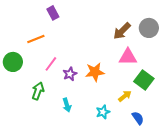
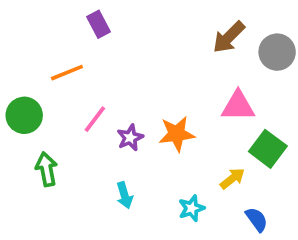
brown arrow: (122, 31) -> (229, 37), moved
green arrow: (38, 91) -> (46, 169), moved, turned -30

